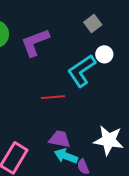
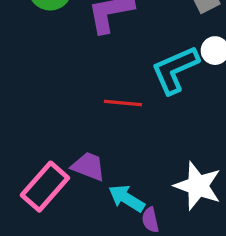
purple trapezoid: (60, 139) -> (88, 166), moved

